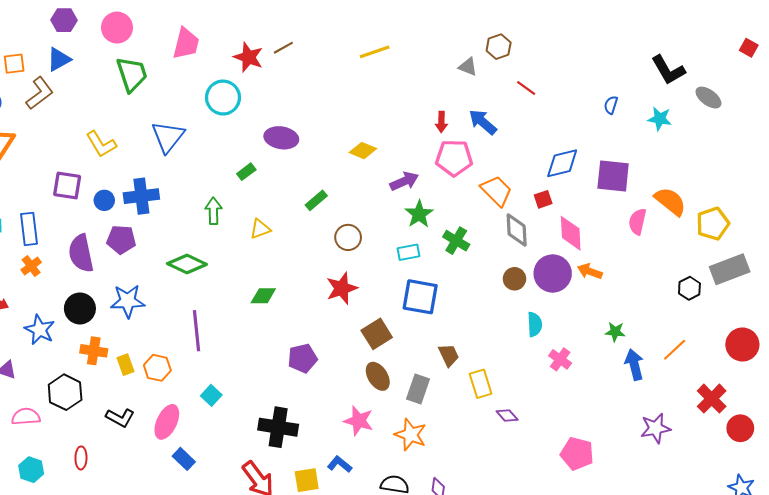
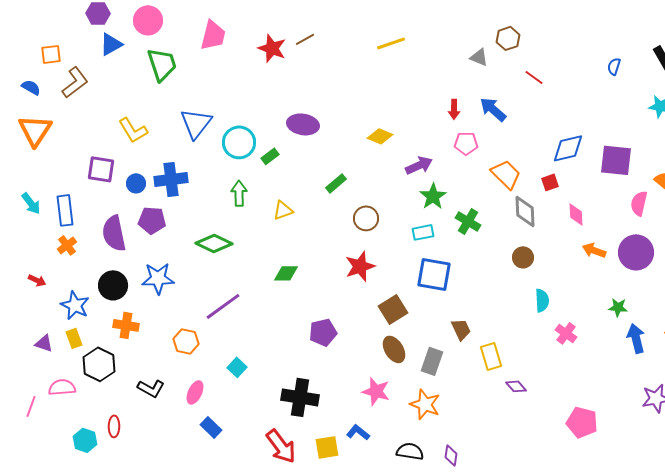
blue triangle: (59, 59) -> (111, 44), moved
cyan circle: (223, 98) -> (239, 142), moved
blue semicircle: (611, 105) -> (614, 66), moved
pink pentagon: (454, 158) -> (466, 143), size x0.7
pink diamond: (571, 233) -> (576, 214), size x0.7
purple circle: (553, 273) -> (636, 252), moved
purple line: (196, 331) -> (223, 306), turned 60
yellow rectangle: (125, 365) -> (74, 338), moved
pink ellipse: (167, 422) -> (195, 392), size x0.7
cyan hexagon: (31, 470) -> (85, 440), moved

